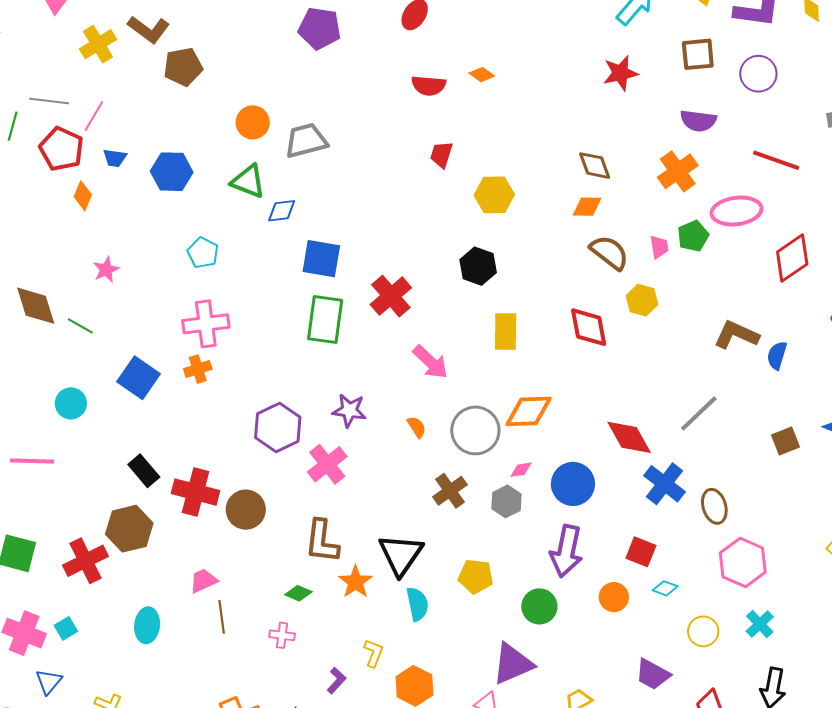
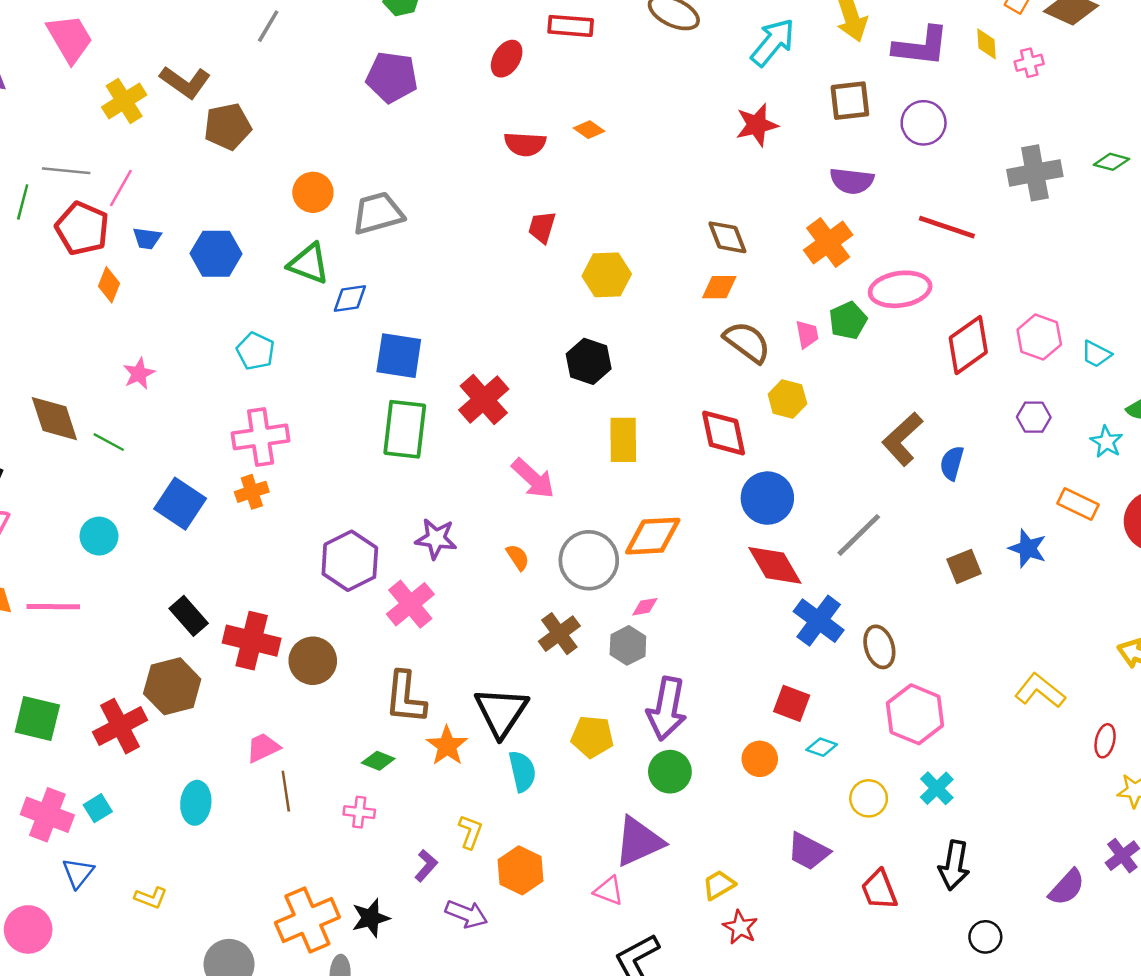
brown L-shape: (736, 335) -> (902, 439), turned -66
blue circle: (573, 484) -> (767, 498), moved
purple arrow: (566, 551) -> (667, 709), moved

